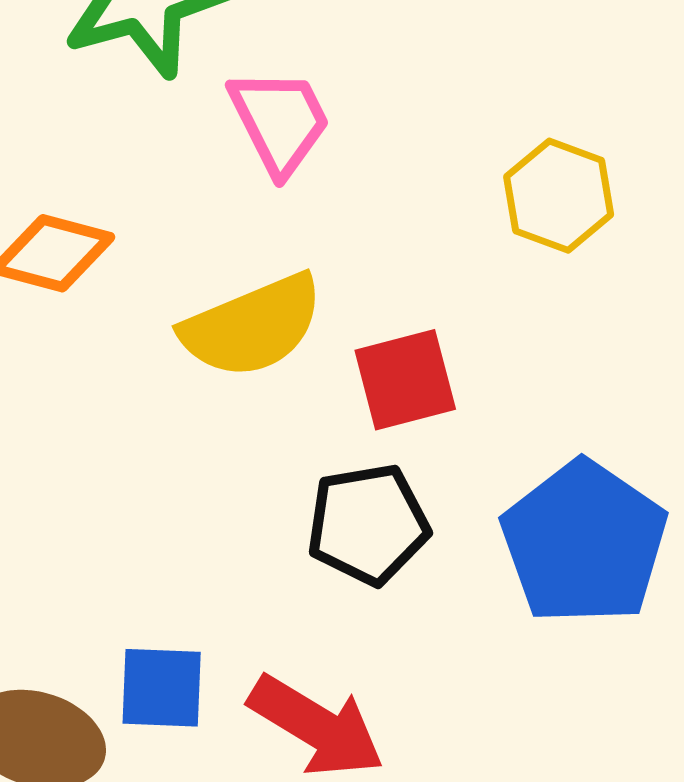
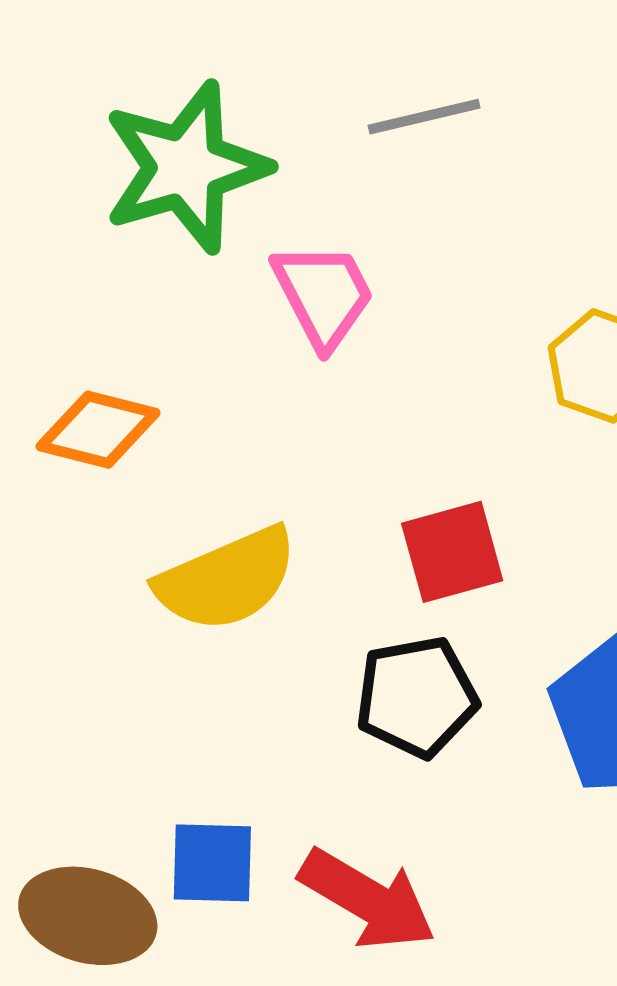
yellow semicircle: (252, 326) -> (227, 579), moved

